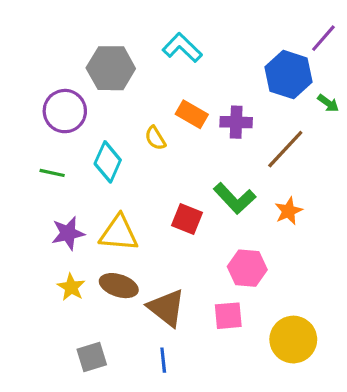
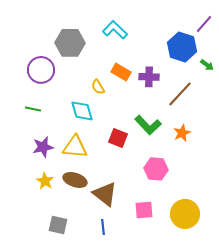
cyan diamond: (108, 162) -> (82, 111), moved, turned -40
pink square: (228, 316) -> (144, 210), moved
gray square: (92, 357) -> (58, 225), turned 30

